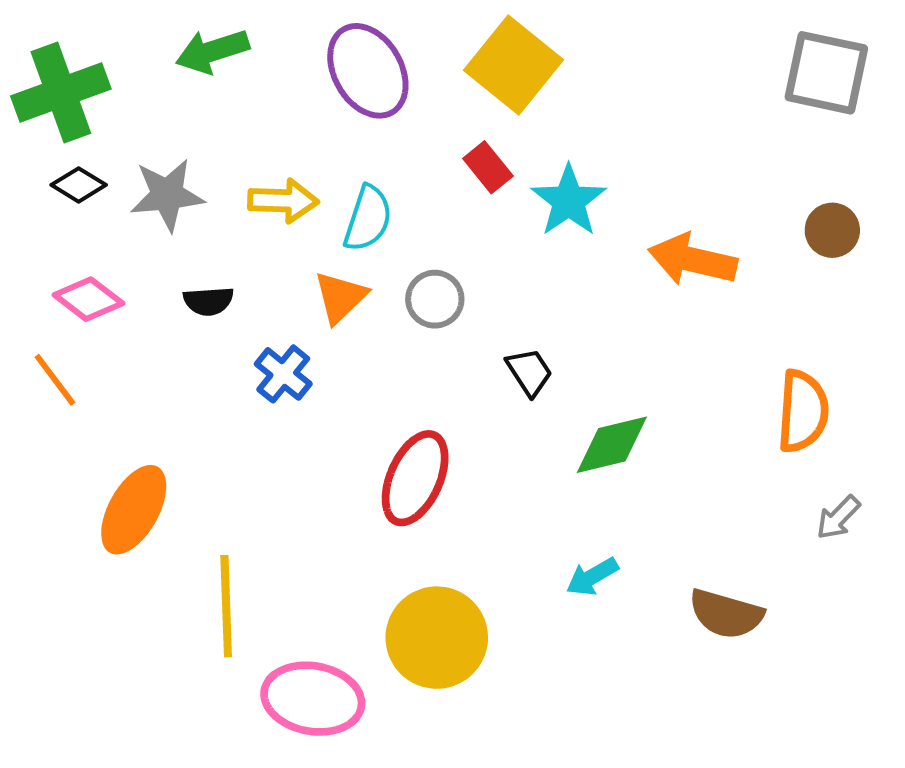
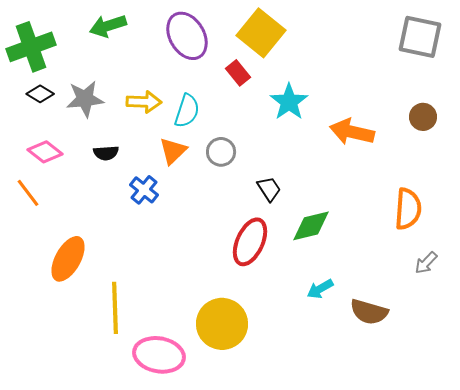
red rectangle: (488, 167) -> (238, 73), moved
red ellipse: (415, 478) -> (250, 242), moved
cyan arrow: (592, 577) -> (320, 289), moved

